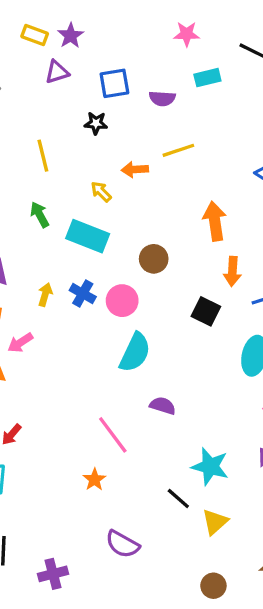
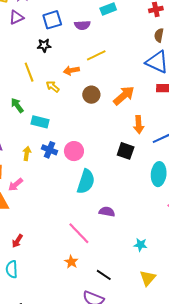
yellow line: (43, 156) -> (29, 72), moved
orange arrow: (215, 221) -> (124, 96), turned 65
cyan rectangle: (88, 236) -> (40, 122), moved, size x0.7
brown circle: (154, 259) -> (91, 95), moved
cyan star: (210, 466) -> (140, 245), size x0.6
black line: (178, 498) -> (104, 275), moved

